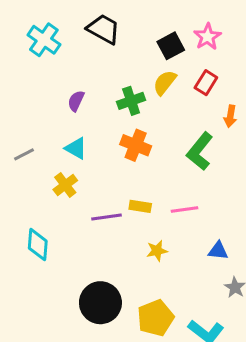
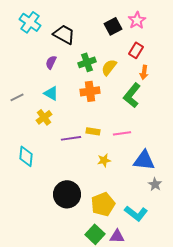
black trapezoid: (104, 29) -> (64, 34), moved
yellow semicircle: (165, 83) -> (109, 67), moved
orange arrow: (230, 116) -> (144, 72), moved
orange cross: (136, 145) -> (90, 91), turned -30
blue triangle: (218, 251) -> (144, 160), size x1.6

